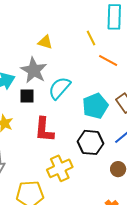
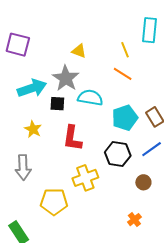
orange line: (108, 61) -> (123, 74), moved
cyan semicircle: (59, 88) -> (90, 98), turned 55

